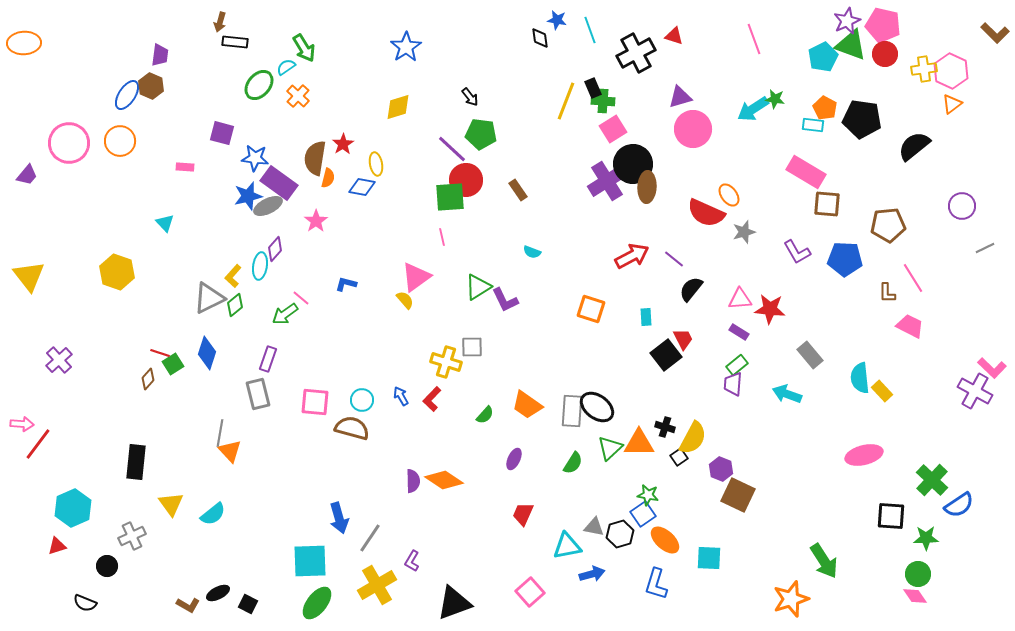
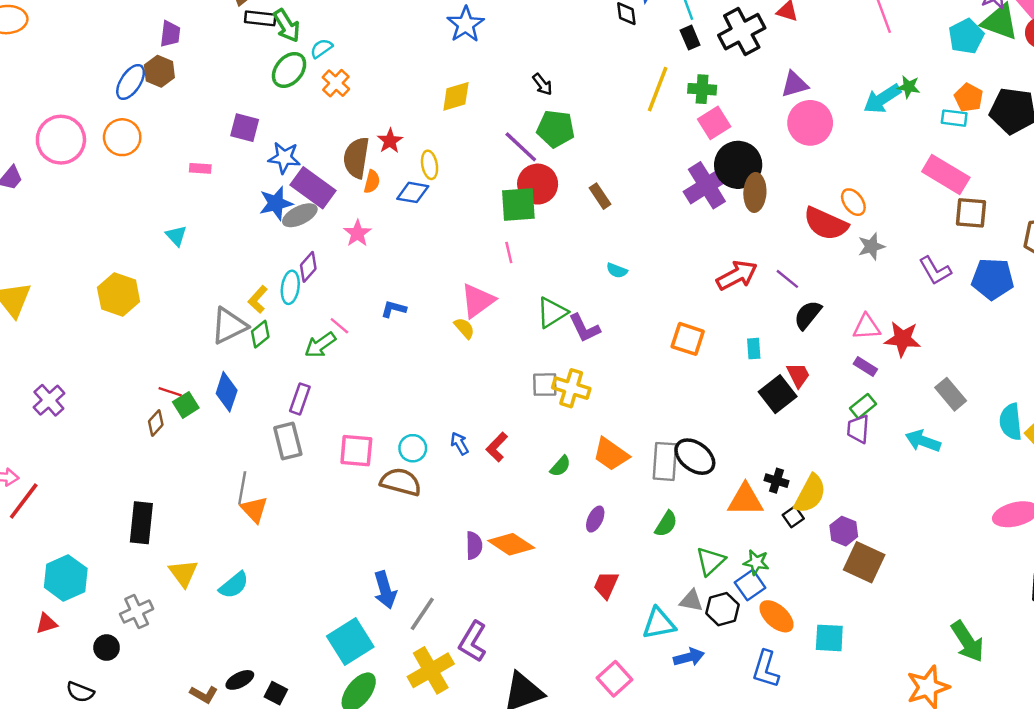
green arrow: (304, 48) -> (287, 26), moved
black rectangle: (593, 88) -> (690, 38), moved
yellow cross: (446, 362) -> (571, 388), moved
green triangle: (610, 448) -> (710, 561), moved
cyan square: (310, 561) -> (350, 642), turned -30
purple L-shape: (412, 561) -> (473, 642), size x1.6

